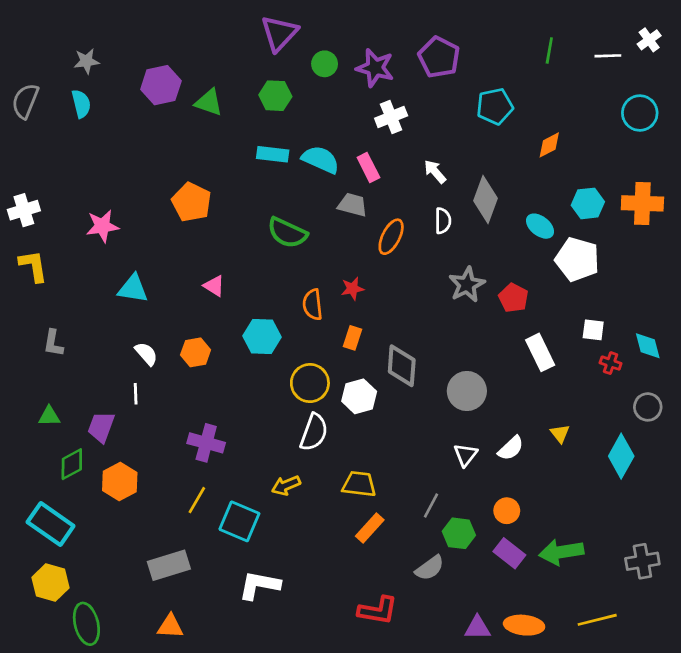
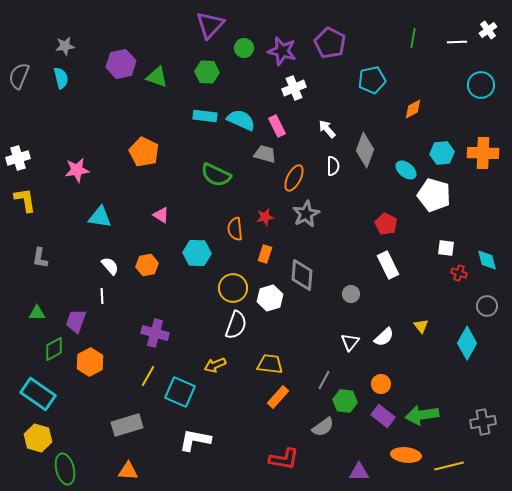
gray star: (467, 285) -> (306, 214), moved
white rectangle: (540, 352) -> (388, 265), moved
gray circle: (467, 391) -> (351, 294), size x0.6
orange ellipse: (524, 625) -> (406, 455), moved

